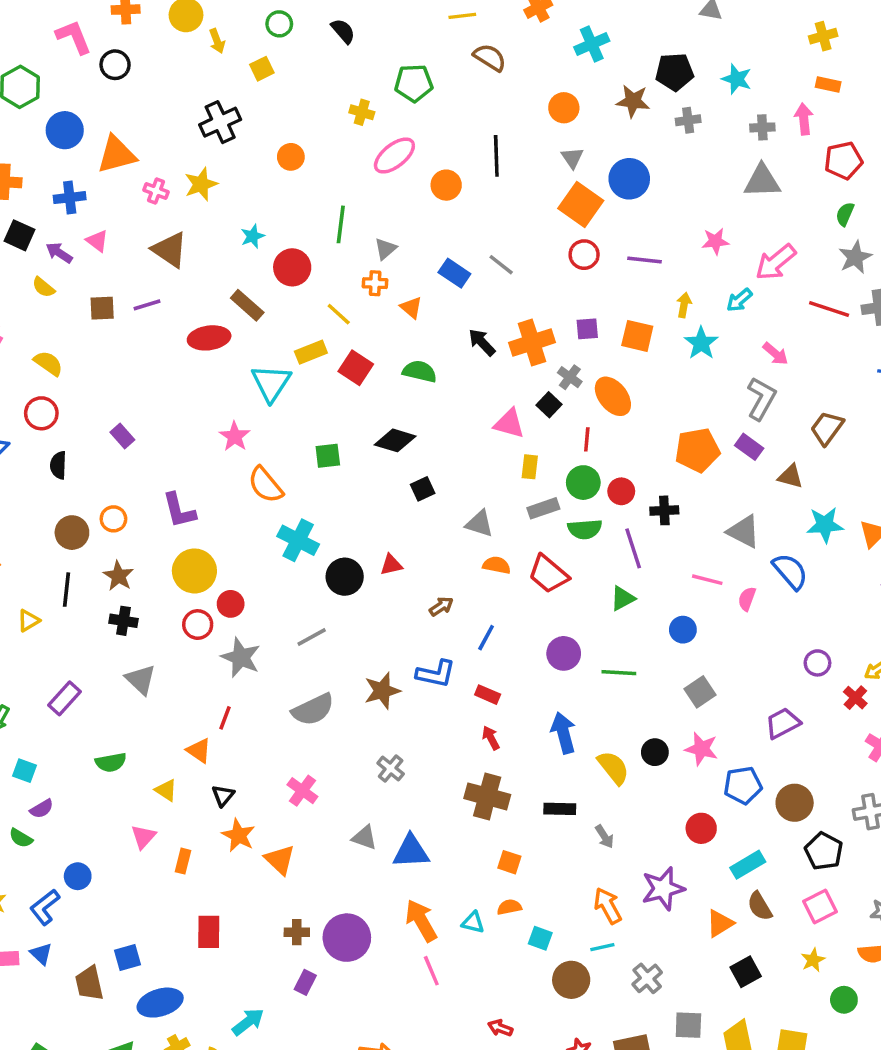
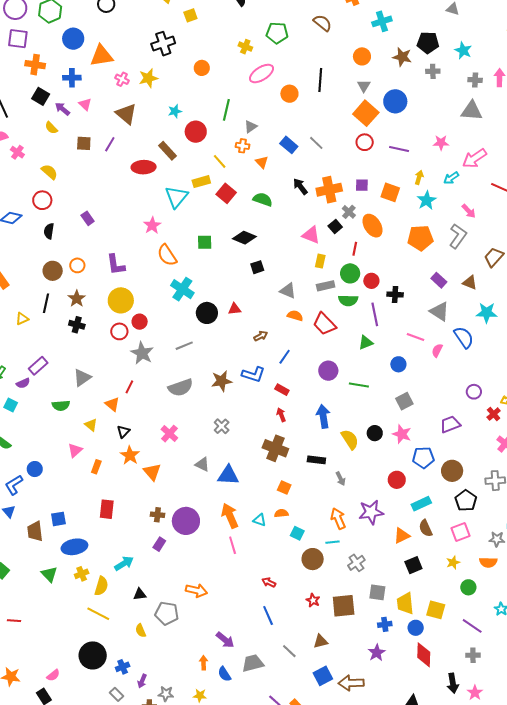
purple line: (147, 305) -> (110, 144), turned -49
purple rectangle: (749, 447) -> (439, 280), moved
orange pentagon: (697, 450) -> (420, 238), moved
gray triangle: (141, 680) -> (82, 378), moved, turned 36
purple semicircle: (42, 809) -> (23, 383), moved

